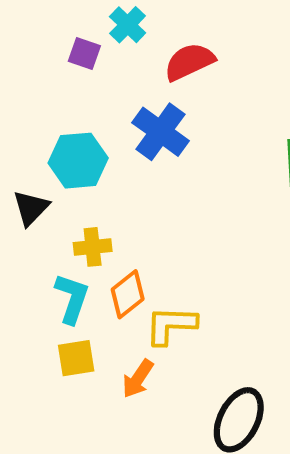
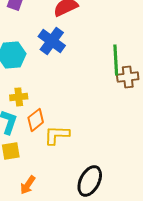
orange arrow: (138, 379) -> (28, 185), moved

